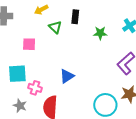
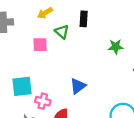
green star: (100, 33) -> (116, 47), moved
pink square: (29, 44) -> (40, 45), moved

